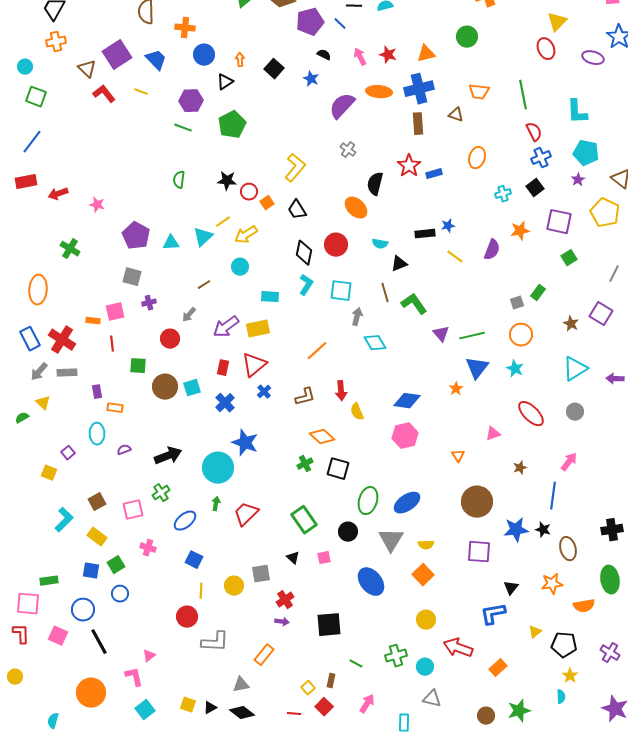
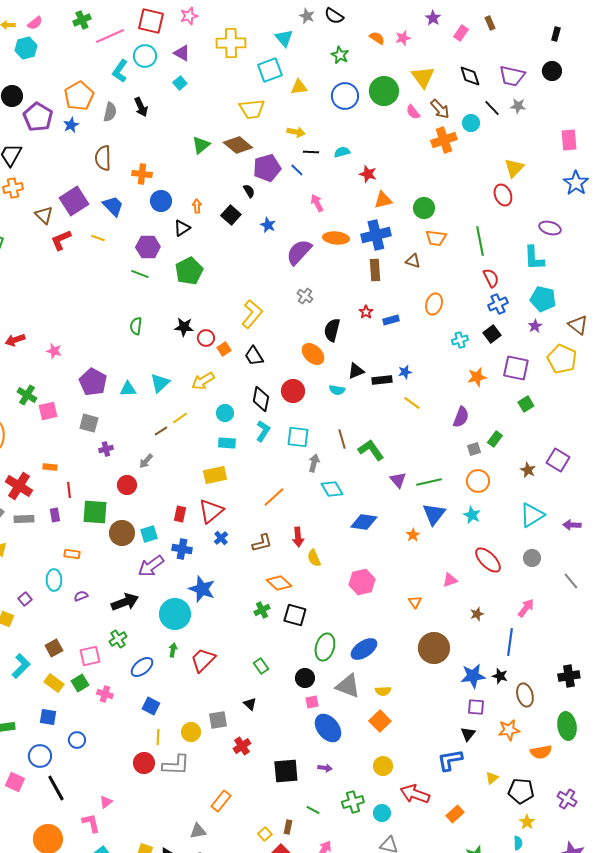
green circle: (467, 37) -> (424, 208), moved
black semicircle: (324, 55) -> (249, 191), moved, turned 32
red star: (388, 55) -> (368, 174), moved
purple ellipse: (593, 58) -> (550, 228), moved
red L-shape: (104, 94) -> (61, 240), turned -75
red star: (409, 166) -> (366, 312), size x0.6
yellow line: (223, 222) -> (180, 418), moved
purple semicircle: (492, 250) -> (461, 417), moved
black triangle: (399, 264) -> (356, 371), moved
cyan circle: (240, 267) -> (225, 413), moved
gray line: (614, 274) -> (571, 581), moved, turned -66
pink square: (115, 312) -> (48, 411), moved
purple arrow: (226, 327) -> (151, 566), moved
green square: (138, 366) -> (95, 512), size x1.5
purple rectangle: (97, 392) -> (55, 515), moved
blue diamond: (407, 401) -> (364, 522), moved
blue cross: (225, 403) -> (182, 549), turned -36
green rectangle: (304, 520) -> (261, 666), size x0.6
gray triangle: (391, 540) -> (348, 686), turned -40
purple square: (479, 552) -> (476, 707), moved, size x0.7
pink square: (324, 558) -> (312, 702), moved
green square: (116, 565) -> (80, 683), moved
purple arrow: (282, 622) -> (325, 768), moved
gray L-shape: (215, 642) -> (176, 765), moved

